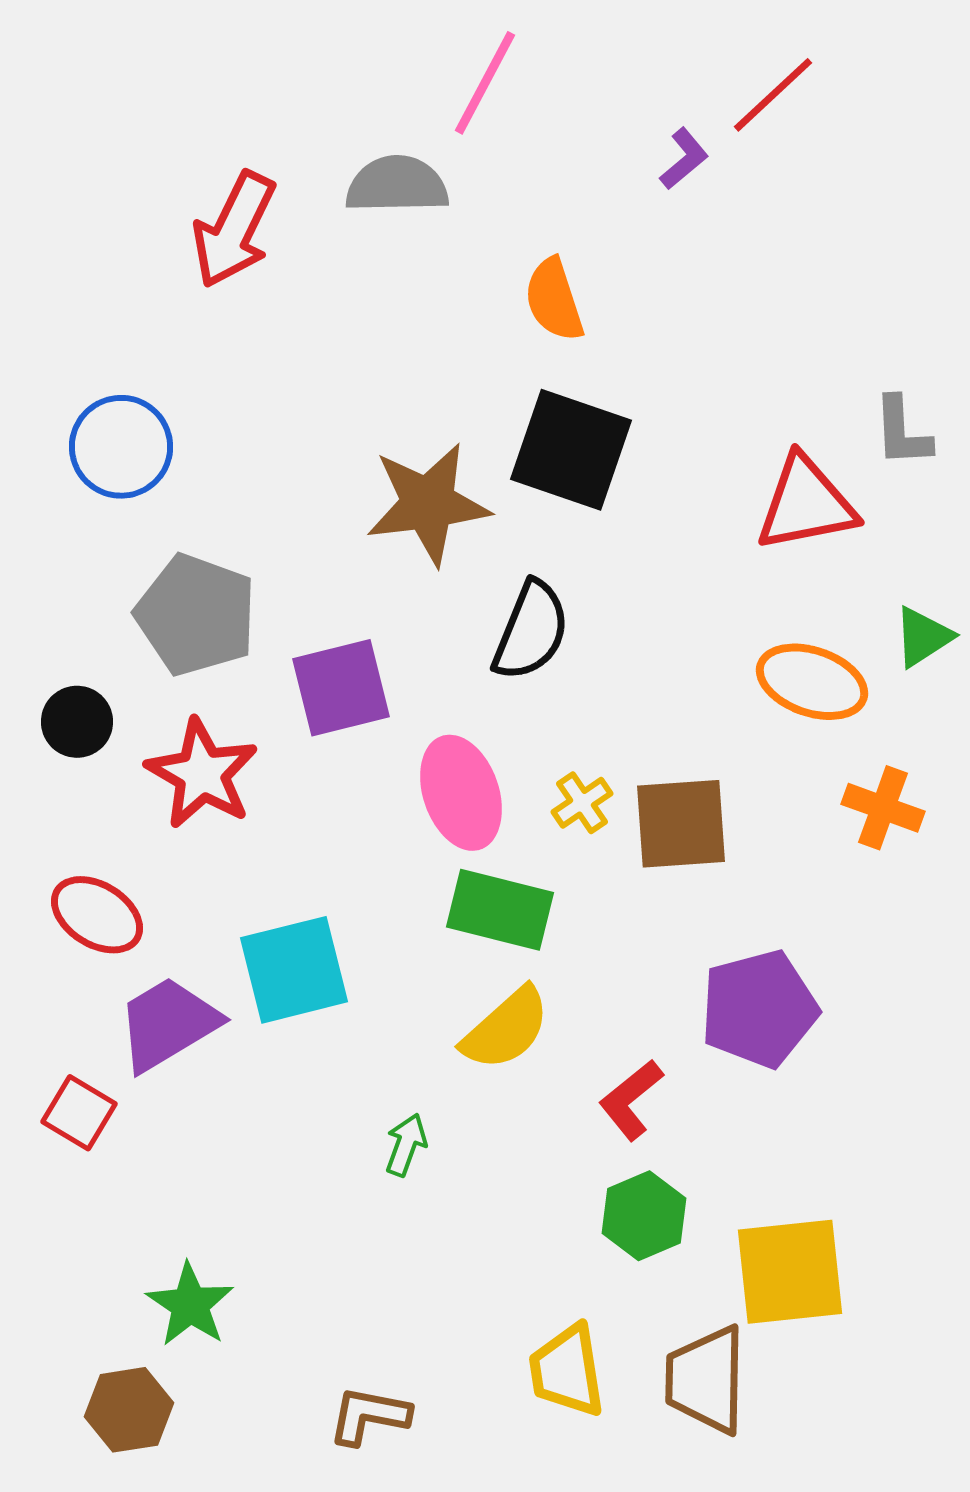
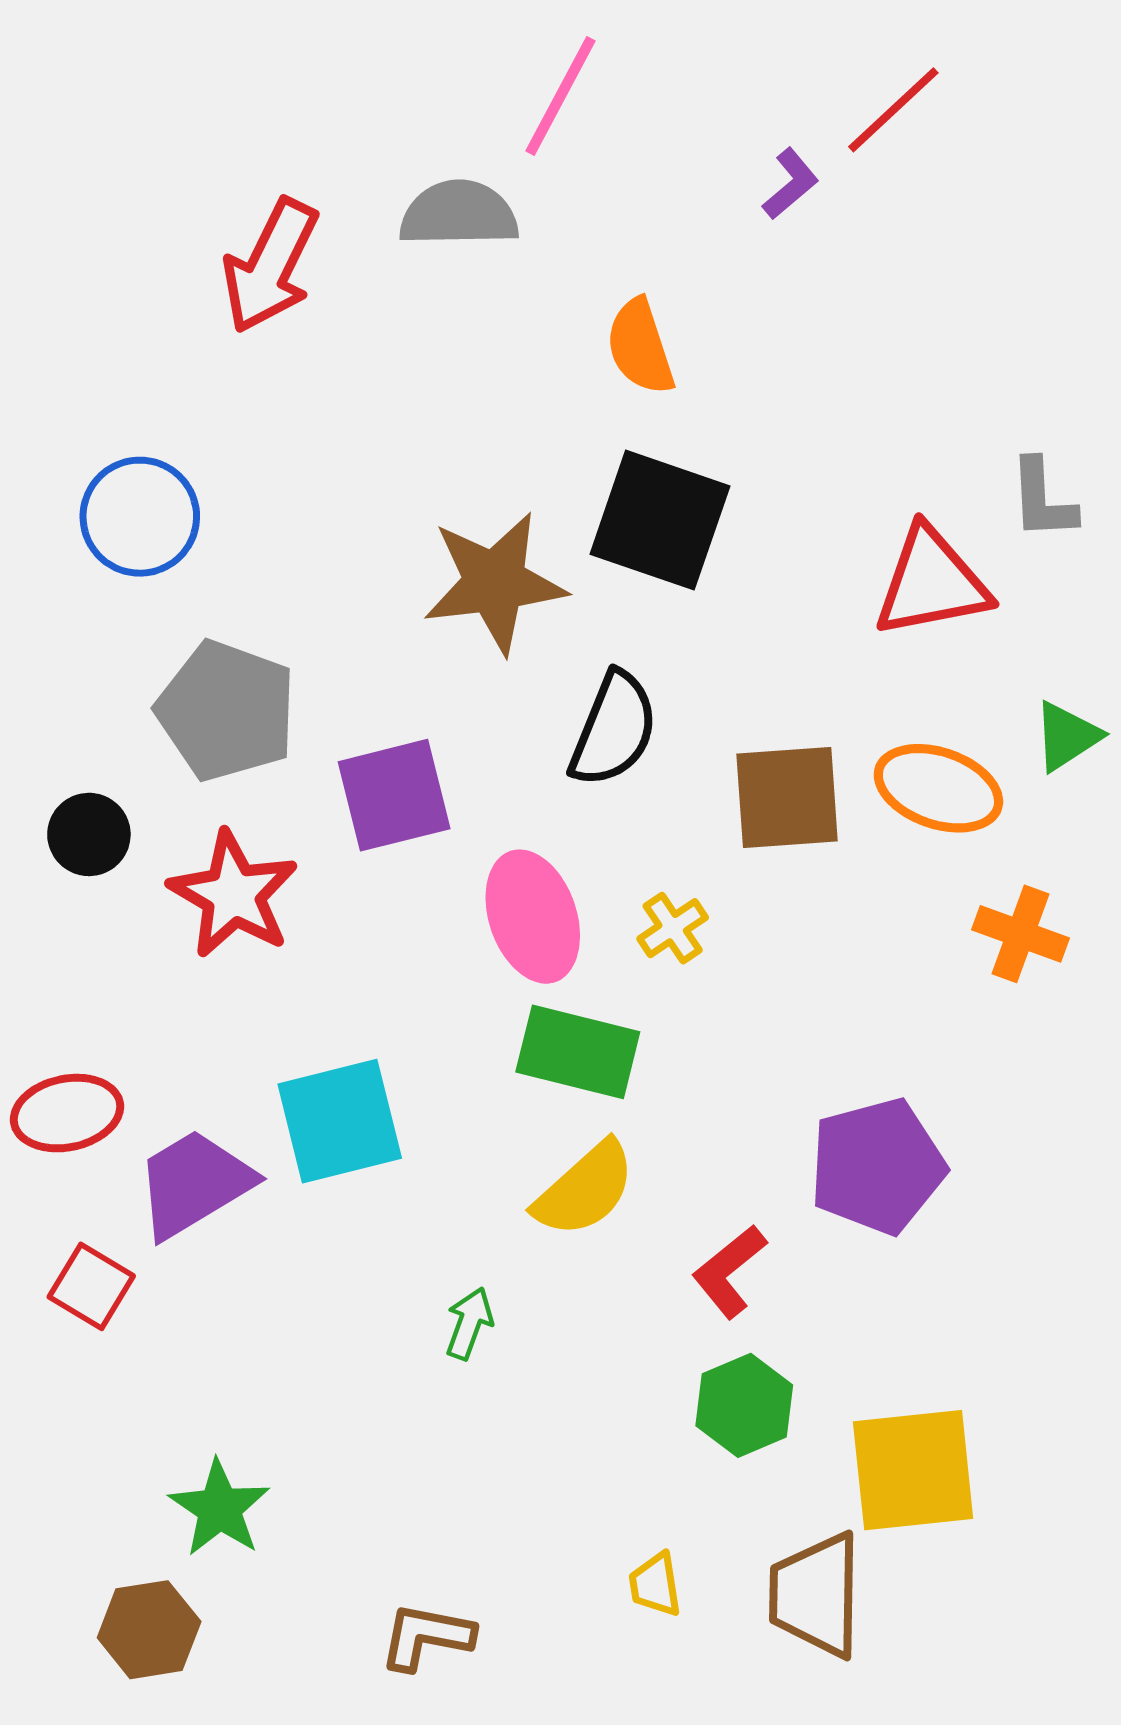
brown square: (681, 824) -> (787, 797), moved
red ellipse: (97, 915) -> (67, 1113), moved, turned -44
yellow trapezoid: (567, 1371) -> (655, 1585), size x0.6

